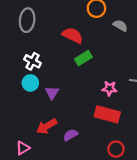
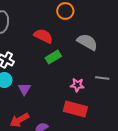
gray semicircle: (120, 26) -> (87, 42), moved, size x1.5

